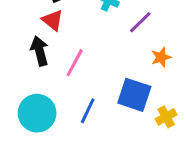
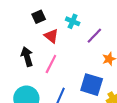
red triangle: (53, 20) -> (51, 36), moved

